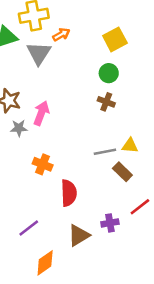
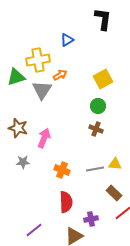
gray star: (19, 128) -> (23, 162), moved
orange cross: (43, 164) -> (62, 170), moved
brown rectangle: (122, 172) -> (114, 193), moved
purple cross: (110, 223) -> (91, 219), moved

